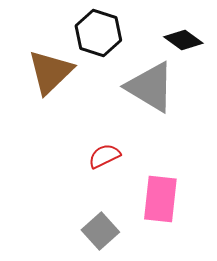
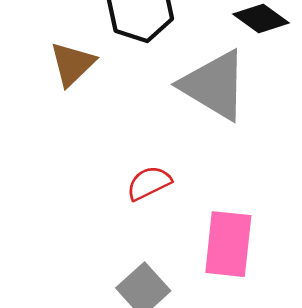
brown triangle: (50, 72) -> (72, 64), size x0.7

